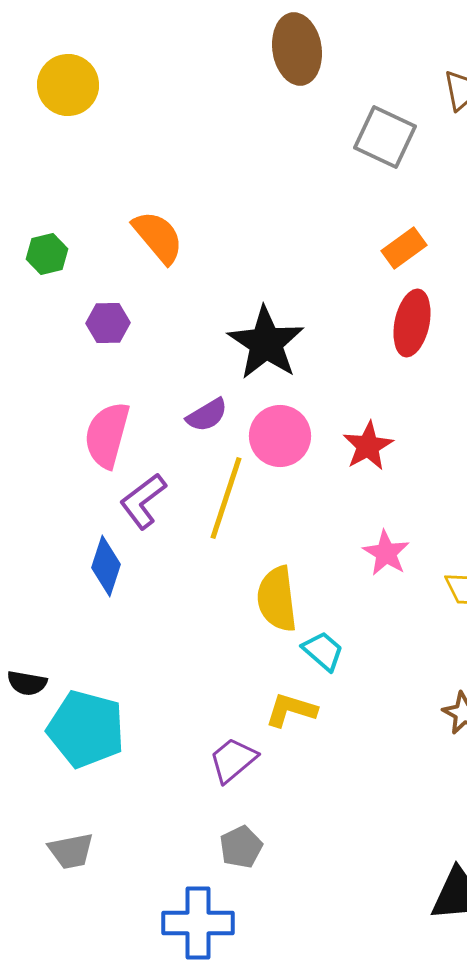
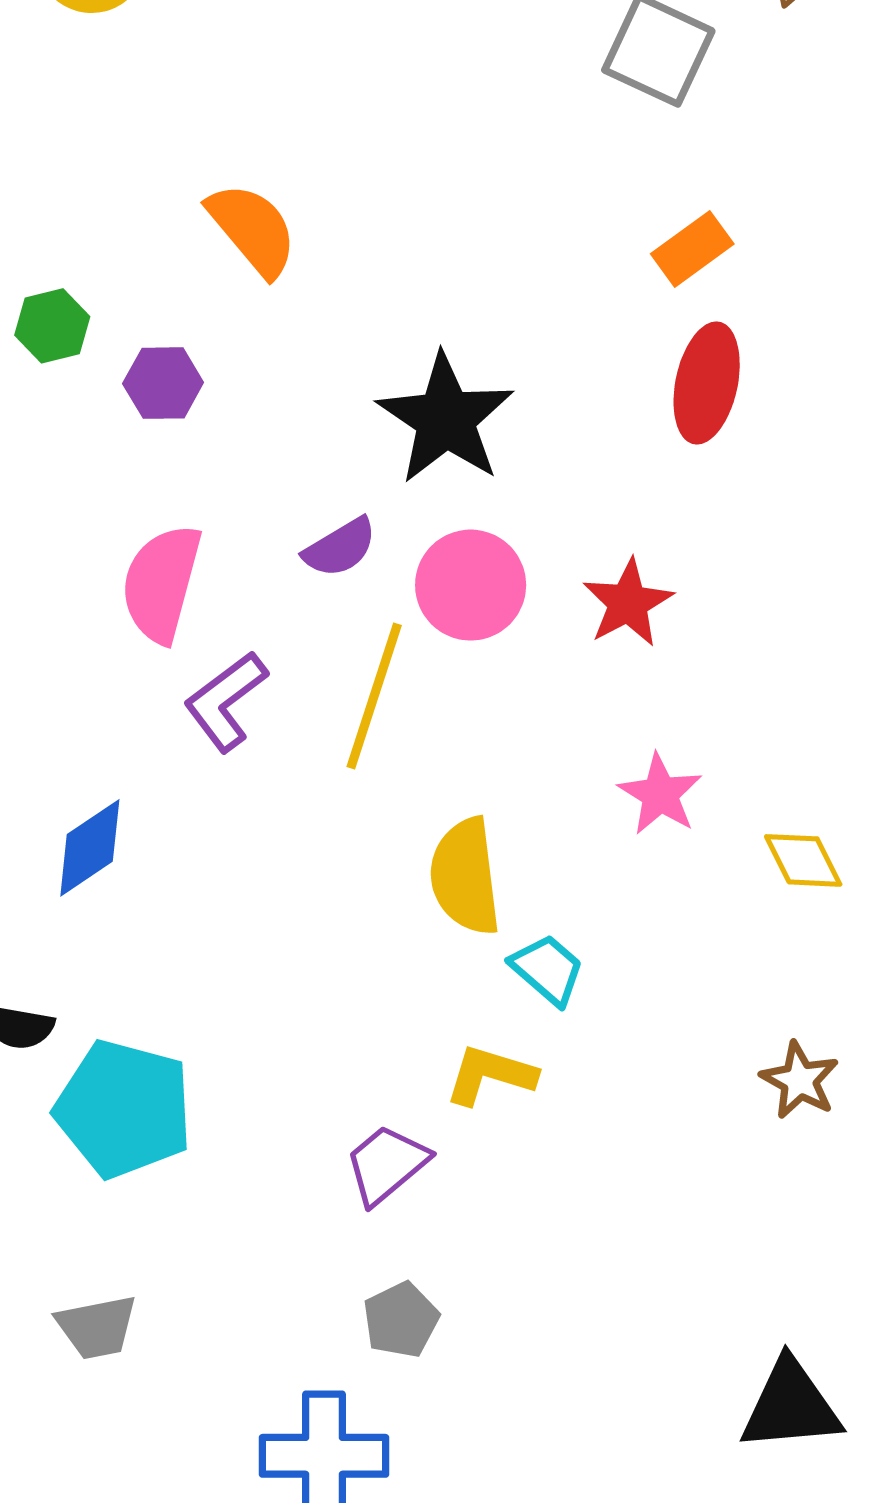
green hexagon: (47, 254) -> (52, 326), moved
blue diamond: (106, 566) -> (90, 848), moved, turned 38

